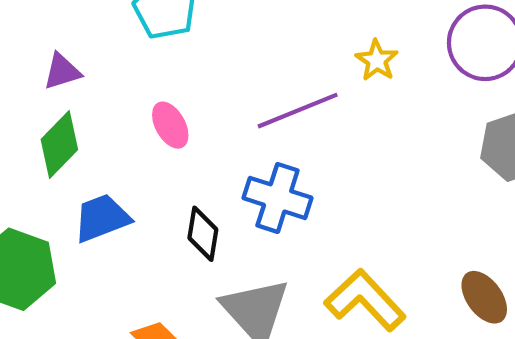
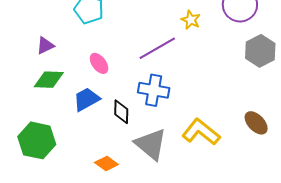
green diamond: (59, 144) -> (49, 80), turned 56
blue trapezoid: (102, 218) -> (86, 99), moved

